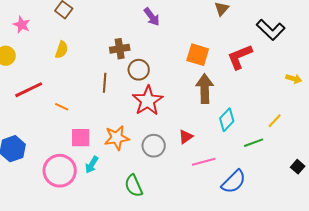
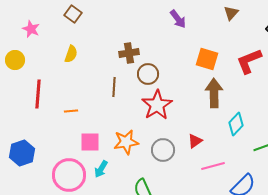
purple arrow: (152, 17) -> (178, 19), moved
red line: (29, 90) -> (38, 94), turned -60
orange line: (62, 107) -> (71, 111), turned -32

